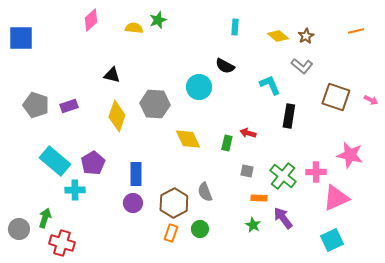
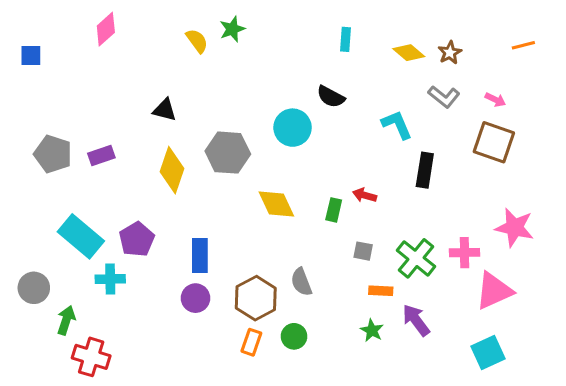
pink diamond: (91, 20) -> (106, 29), moved
yellow semicircle: (134, 28) -> (197, 41), turned 48
blue square: (21, 38) -> (31, 56), size x0.6
pink arrow: (371, 100) -> (495, 100), moved
gray circle: (19, 229) -> (34, 288), moved

